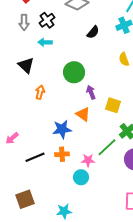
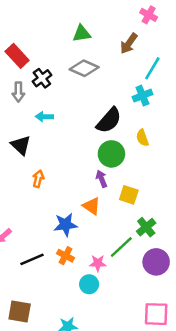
black cross: (47, 20) -> (42, 78), moved
black semicircle: (93, 32) -> (109, 120), moved, size x1.6
green circle: (74, 72) -> (111, 154), moved
orange cross: (62, 154) -> (65, 256), turned 32
brown square: (25, 199) -> (20, 312), turned 30

